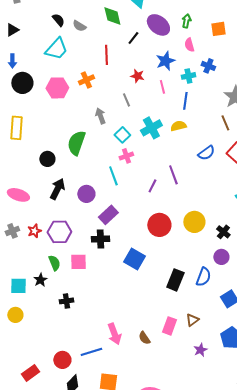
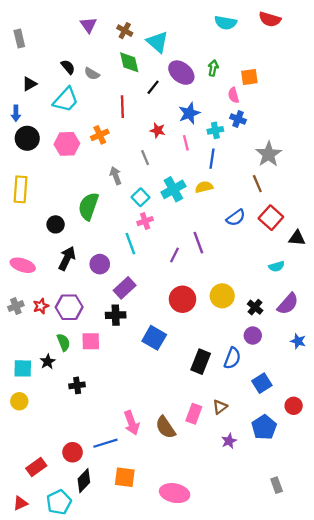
black triangle: (12, 30) -> (29, 84), moved
pink semicircle: (189, 45) -> (233, 95), moved
brown semicircle: (144, 338) -> (165, 427), size x1.5

